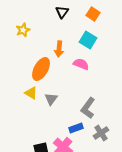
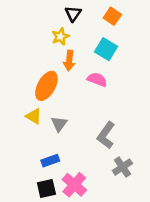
yellow star: (23, 30) -> (60, 36), moved
blue rectangle: (76, 128) -> (50, 161), moved

